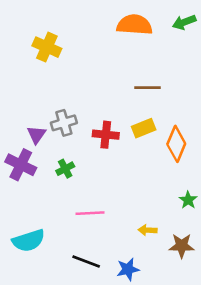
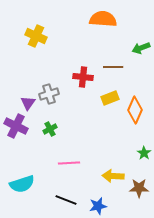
green arrow: (184, 22) -> (141, 48), moved
red cross: (106, 135) -> (83, 77), moved
yellow arrow: (148, 230) -> (113, 176), size x1.5

